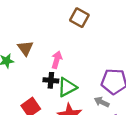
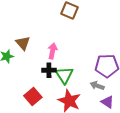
green triangle: (67, 87) -> (64, 75), turned -30

